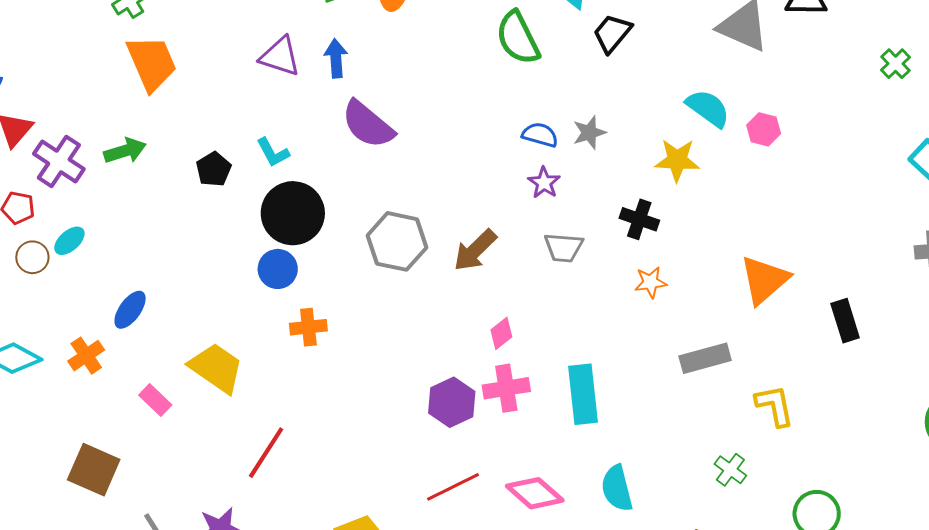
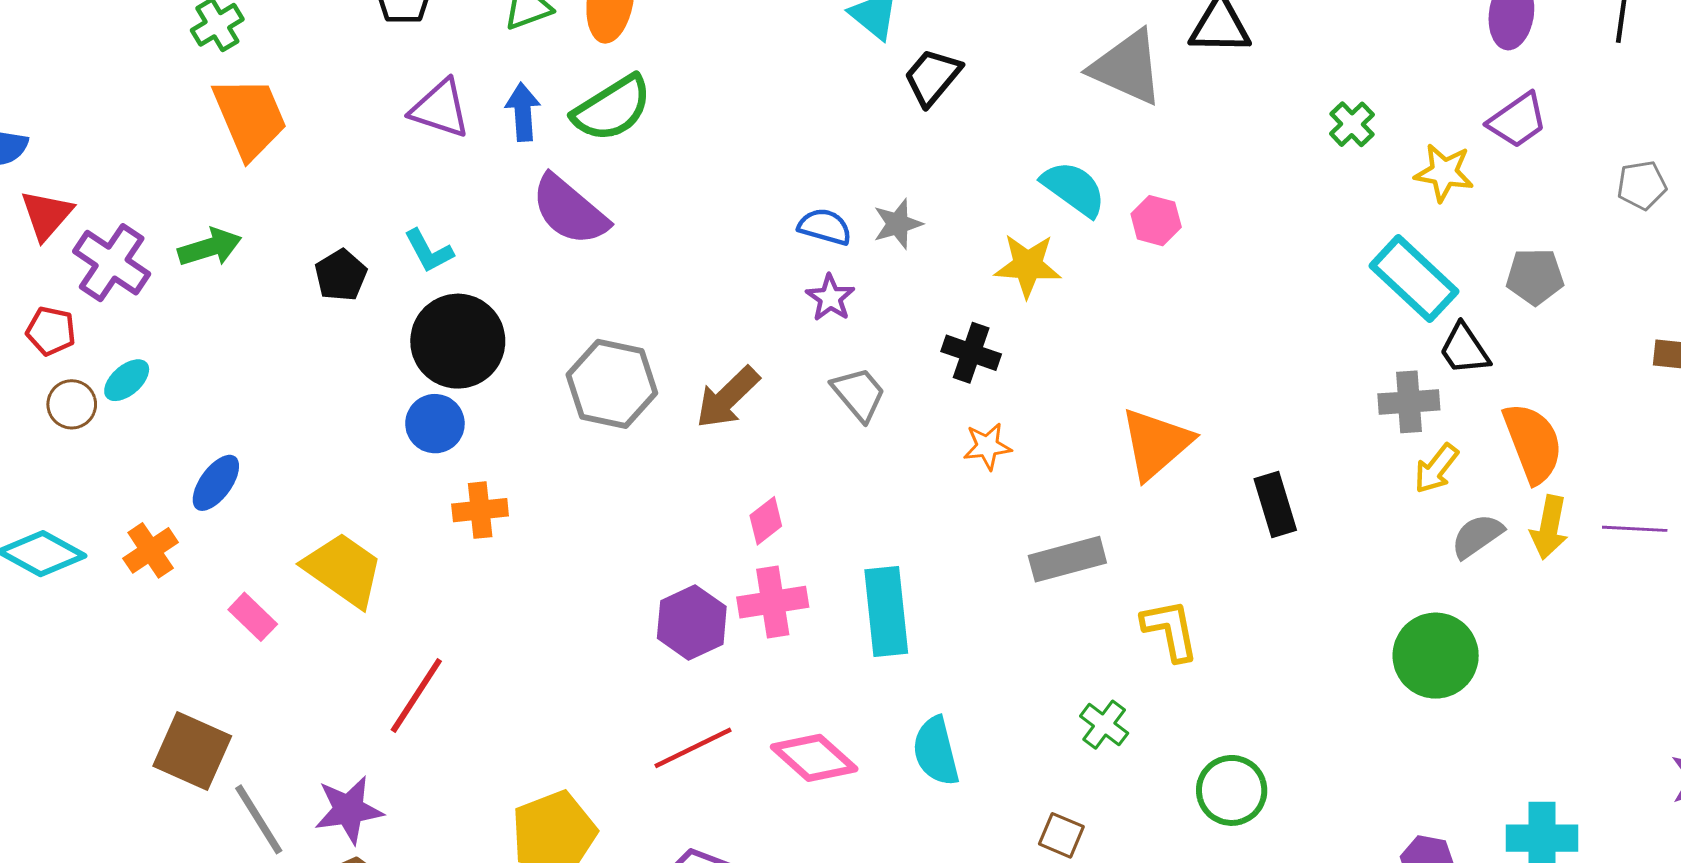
green semicircle: (518, 38) -> (612, 108), moved, turned -96
gray trapezoid: (564, 247) -> (859, 394), turned -135
brown square: (94, 470) -> (192, 751), moved

